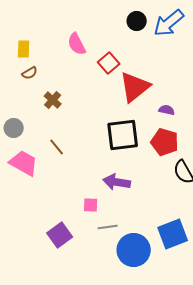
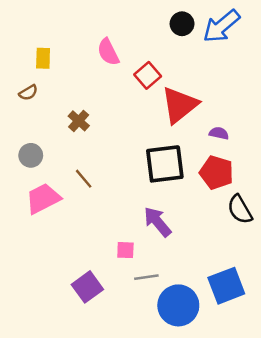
brown semicircle: (30, 73) -> (28, 93), moved
pink trapezoid: (24, 163) -> (43, 198), turned -56
purple arrow: (117, 182) -> (157, 222), turned 40

